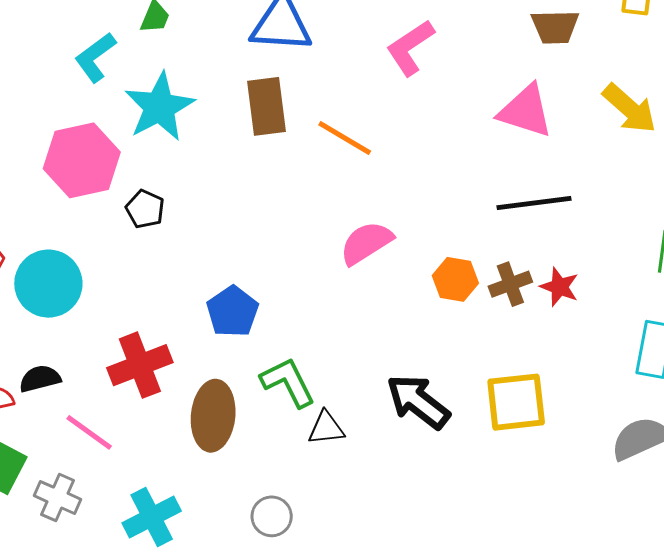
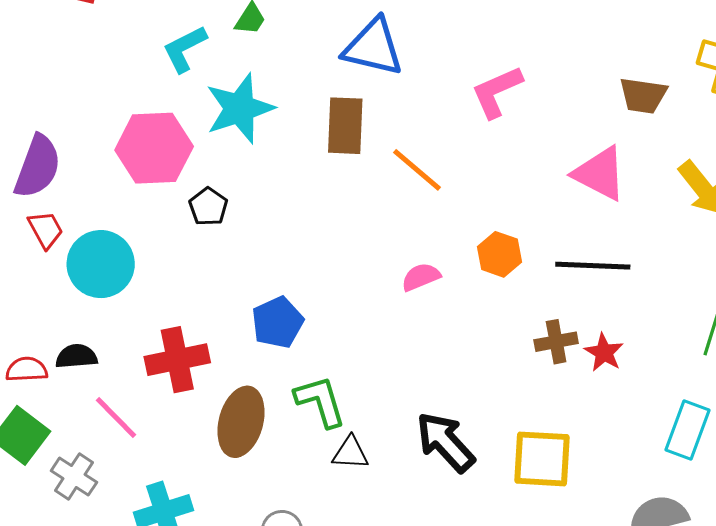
pink semicircle: (366, 243) -> (421, 277), size x0.7
orange hexagon: (455, 279) -> (499, 254), moved

